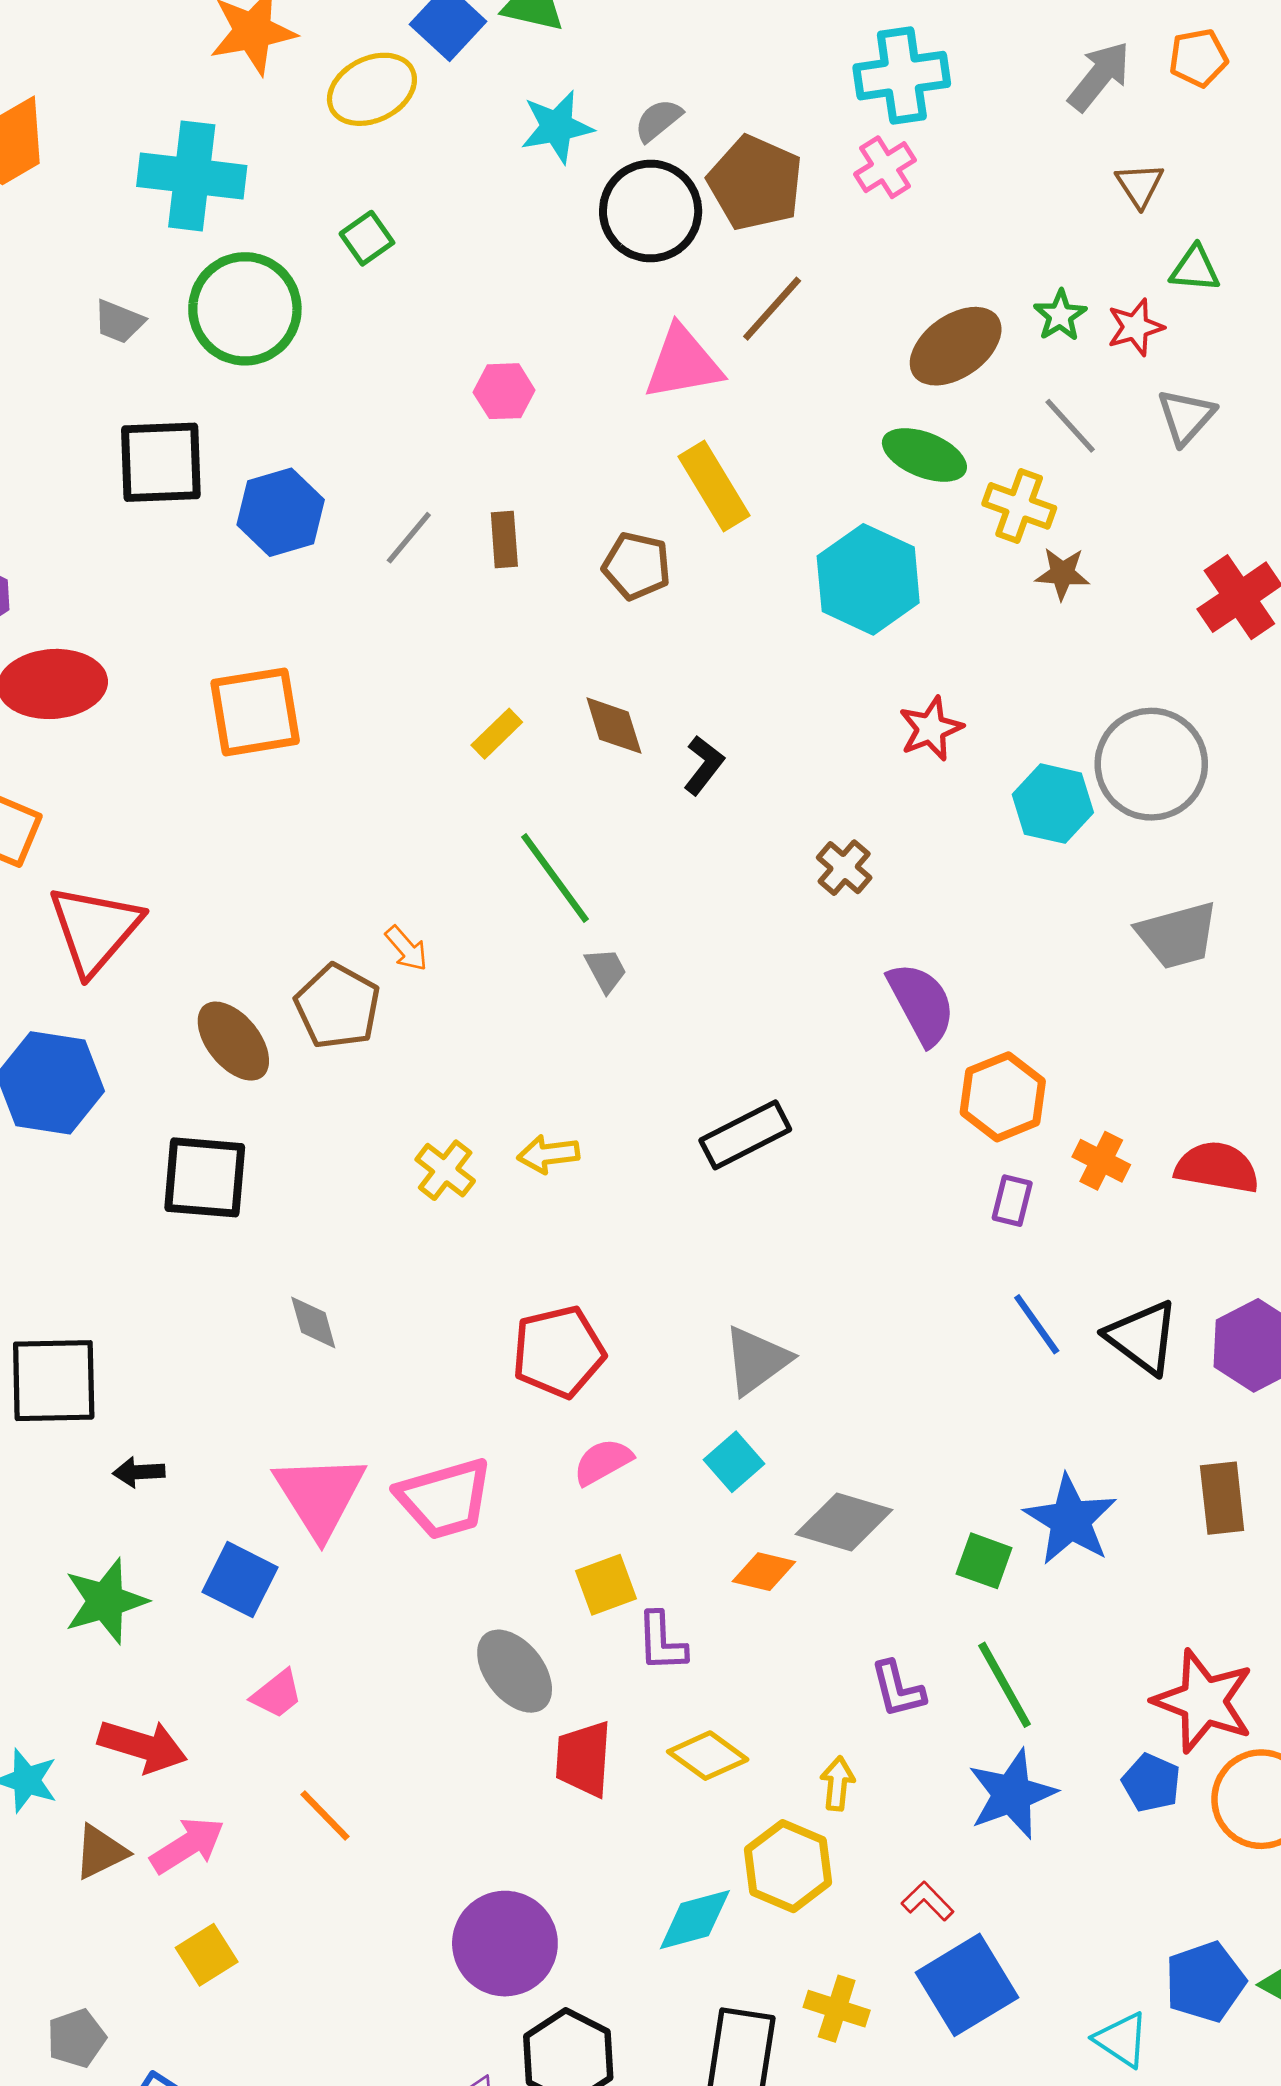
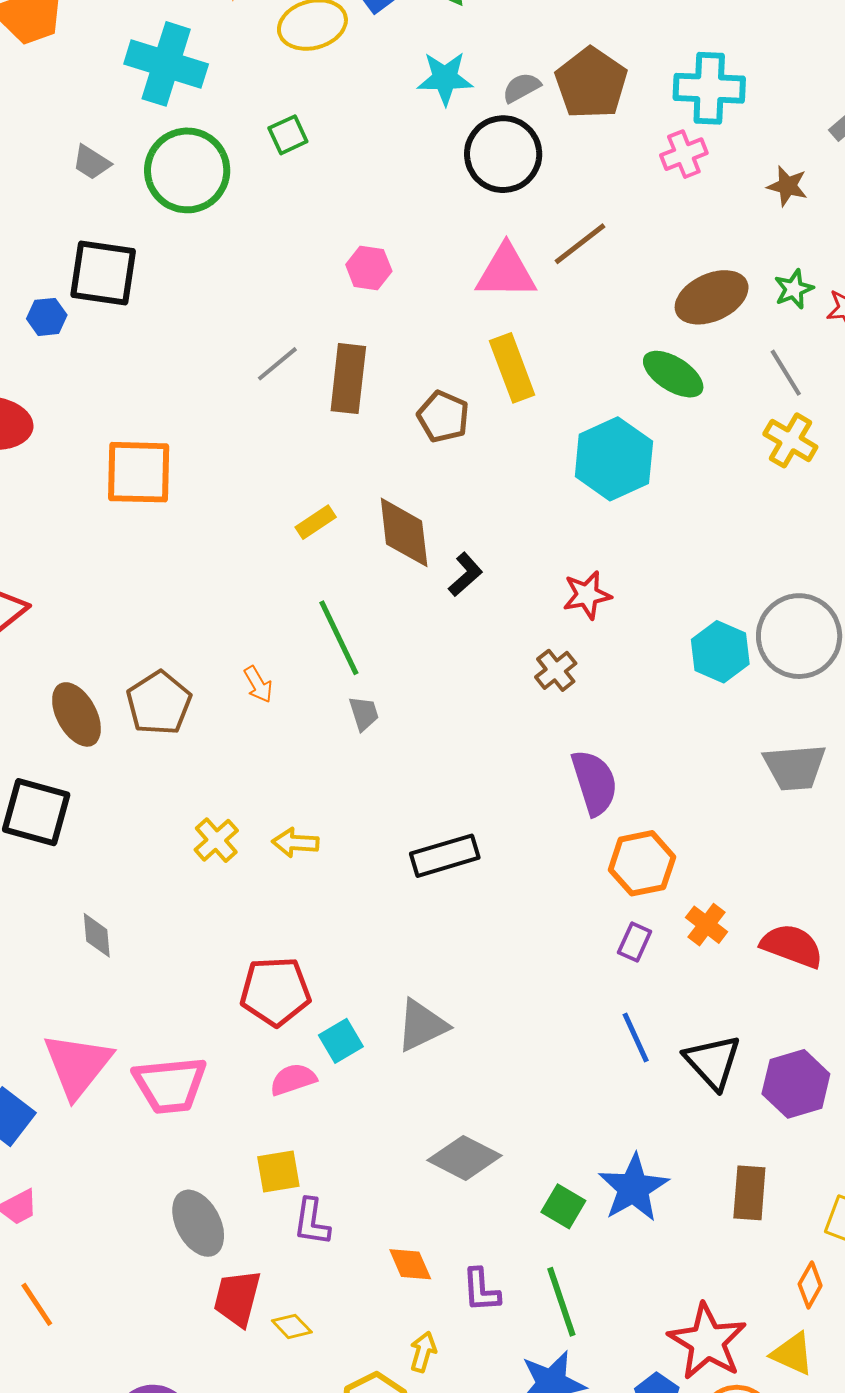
brown pentagon: (755, 183) -> (591, 83), moved
yellow cross: (1019, 506) -> (790, 440), moved
blue hexagon: (281, 512) -> (47, 317), moved, size x0.6
brown rectangle: (504, 540) -> (348, 379), size x1.6
brown star: (1062, 574) -> (787, 186), moved
brown diamond: (614, 726) -> (404, 532), size x1.4
red star: (931, 729) -> (587, 595), moved
orange arrow: (406, 948) -> (258, 684), moved
cyan square: (734, 1462) -> (341, 1041), moved
orange diamond: (764, 1572) -> (410, 1264), moved, turned 42
yellow diamond: (708, 1756) -> (292, 1326), moved, size x0.7

